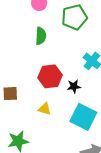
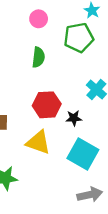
yellow triangle: (45, 109) -> (38, 142), size x1.6

